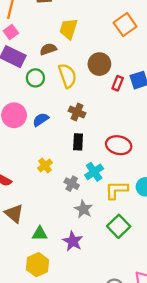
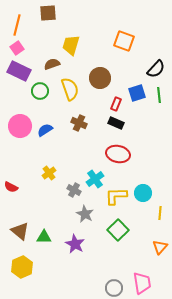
orange square: (125, 25) -> (124, 41), turned -35
red rectangle: (118, 83) -> (116, 104), moved
black rectangle: (78, 142) -> (116, 123), moved, turned -70
brown triangle: (14, 213) -> (20, 231), moved
yellow hexagon: (38, 265) -> (22, 267), moved

